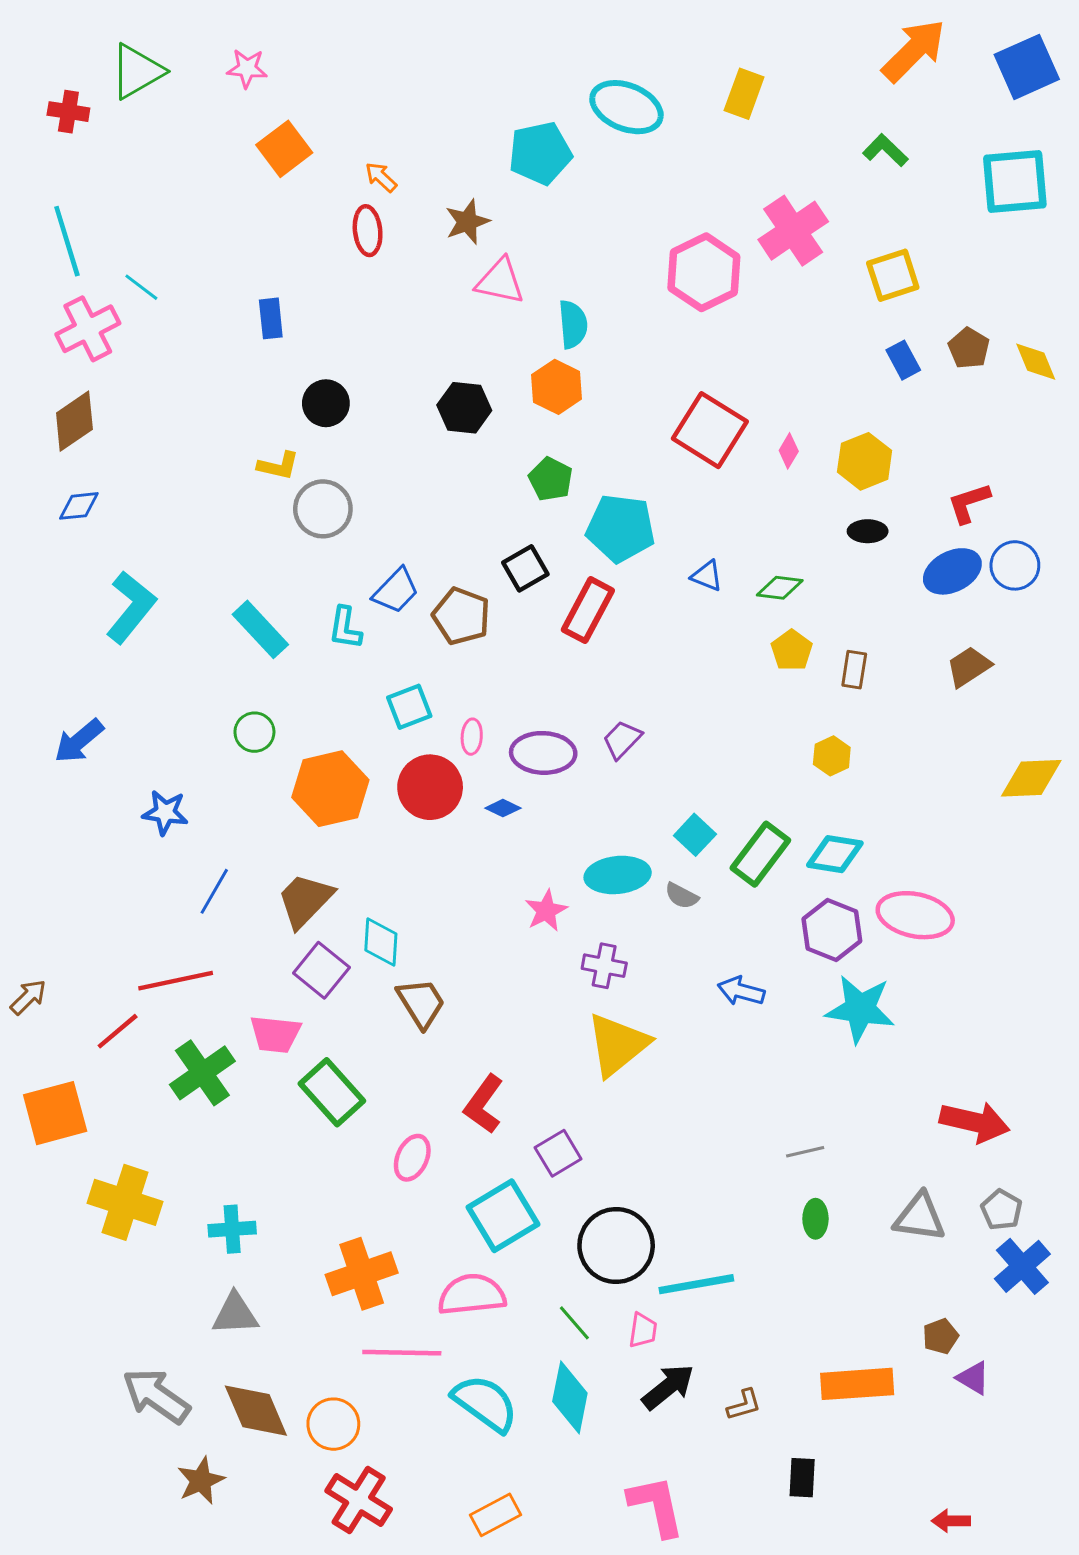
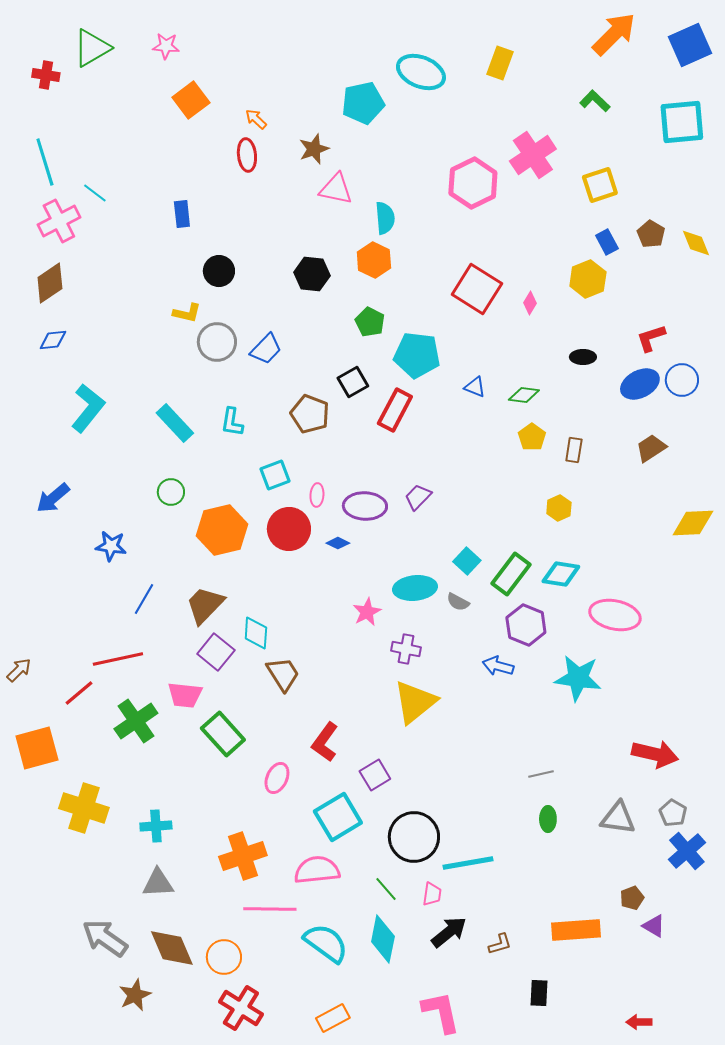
yellow hexagon: (865, 461) -> (588, 279), moved
blue trapezoid: (396, 591) -> (266, 349), moved
purple hexagon: (832, 930) -> (526, 625), moved

